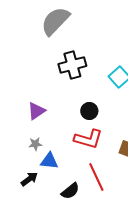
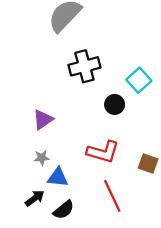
black circle: (89, 111) -> (115, 104), moved
black semicircle: (70, 191) -> (64, 210), moved

